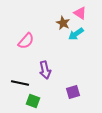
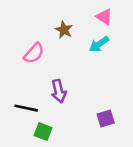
brown star: (63, 23) -> (64, 30), moved
purple square: (73, 92) -> (106, 118), moved

